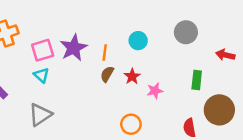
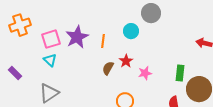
gray circle: (186, 32) -> (151, 13), moved
brown semicircle: (107, 74) -> (108, 68), moved
green rectangle: (197, 80) -> (180, 73), moved

